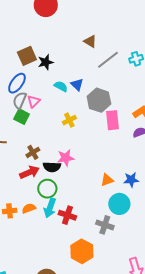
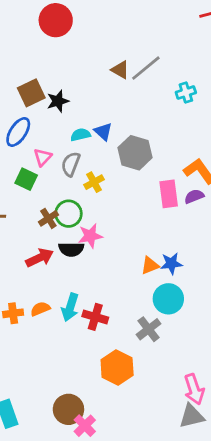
gray line: (108, 60) -> (146, 68), moved
cyan semicircle: (61, 86) -> (80, 135), turned -40
gray semicircle: (20, 100) -> (71, 164), moved
pink rectangle: (112, 120) -> (169, 194), moved
brown cross: (33, 152) -> (48, 218), moved
blue star: (131, 180) -> (171, 263), moved
green circle: (47, 189) -> (69, 214), moved
gray cross: (105, 225) -> (149, 329), turned 36

